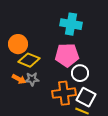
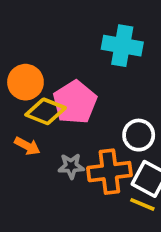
pink pentagon: (67, 55) -> (75, 102), moved, turned -30
gray star: (32, 79) -> (71, 166), moved

